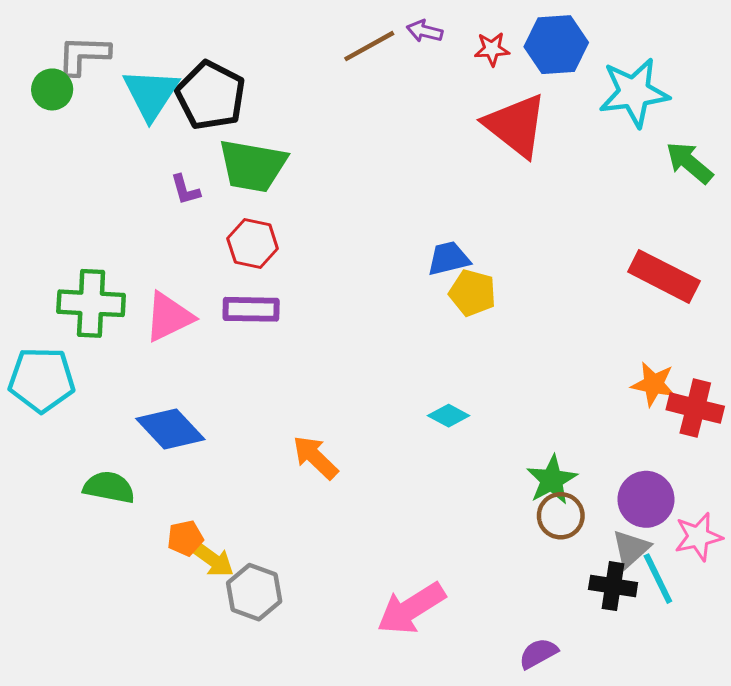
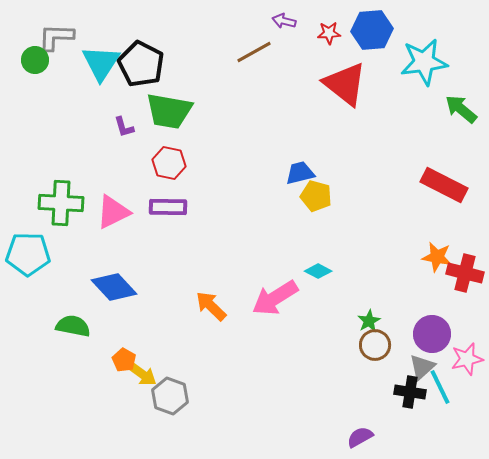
brown line: (369, 46) -> (254, 52), moved
cyan diamond: (449, 416) -> (318, 271), moved
green star: (552, 480) -> (369, 321), size x0.7
orange pentagon: (185, 538) -> (124, 360), turned -30
pink arrow: (411, 609) -> (275, 298), moved

